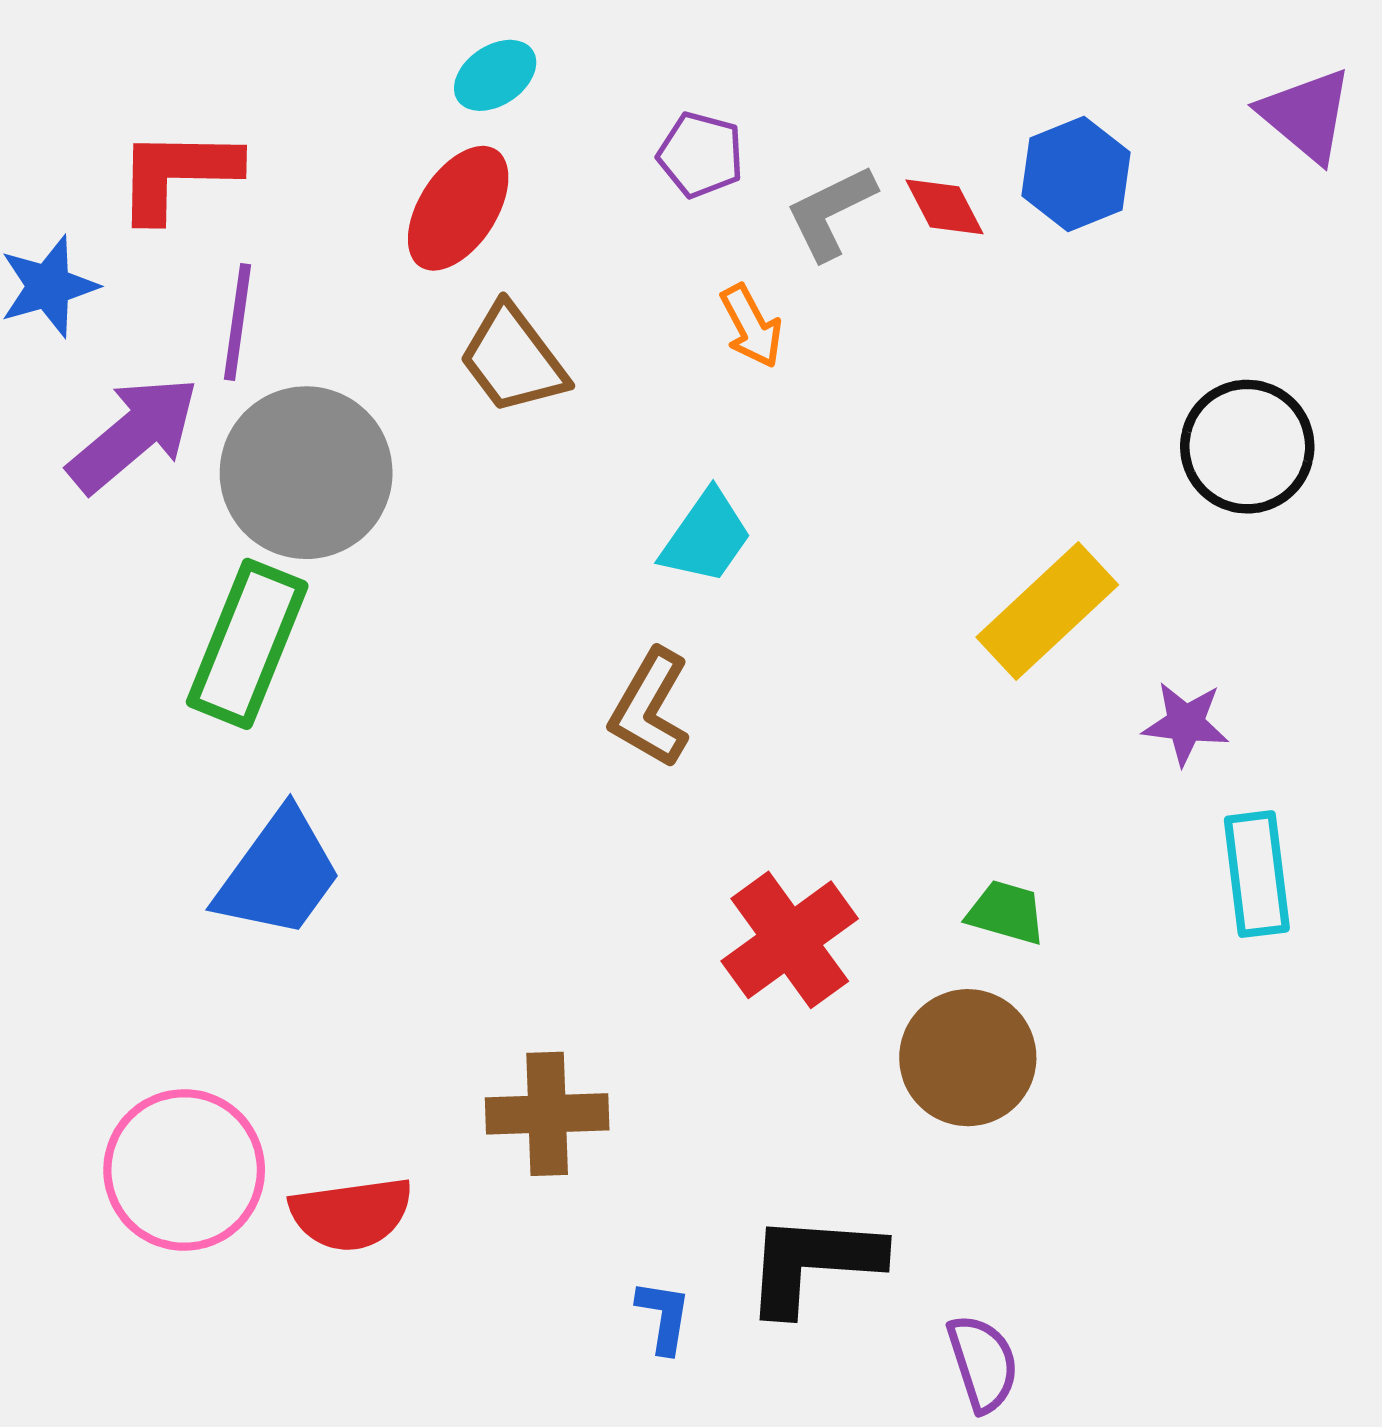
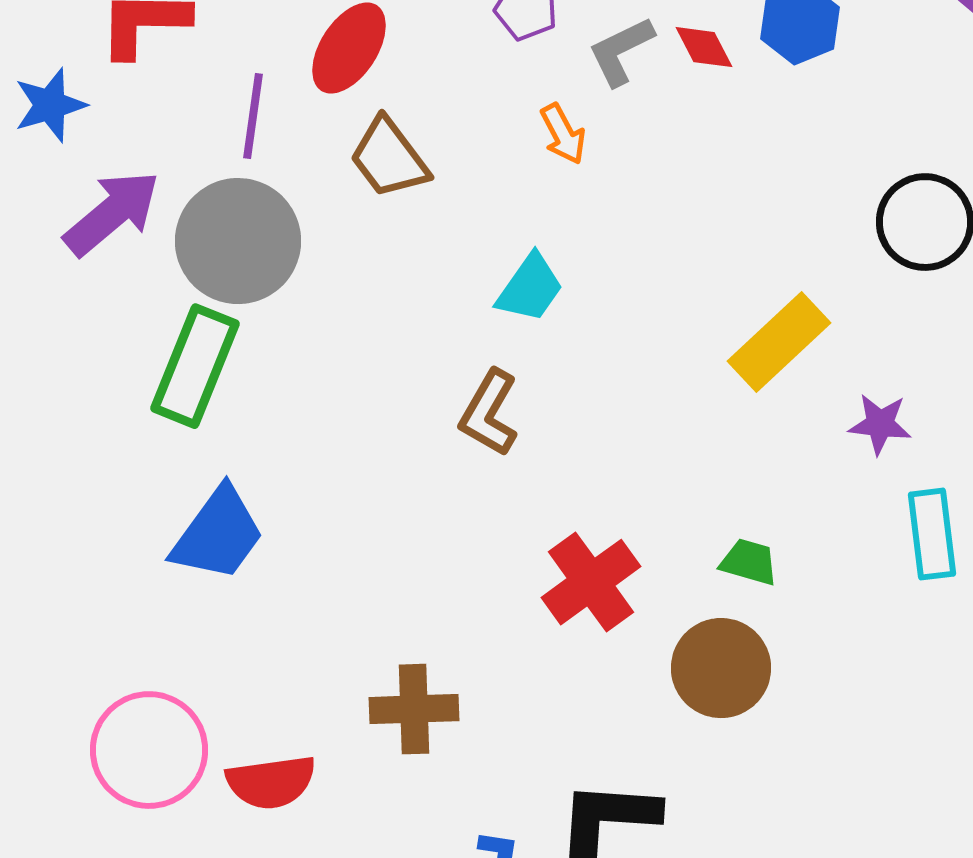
purple line: (238, 322) -> (253, 116), moved

